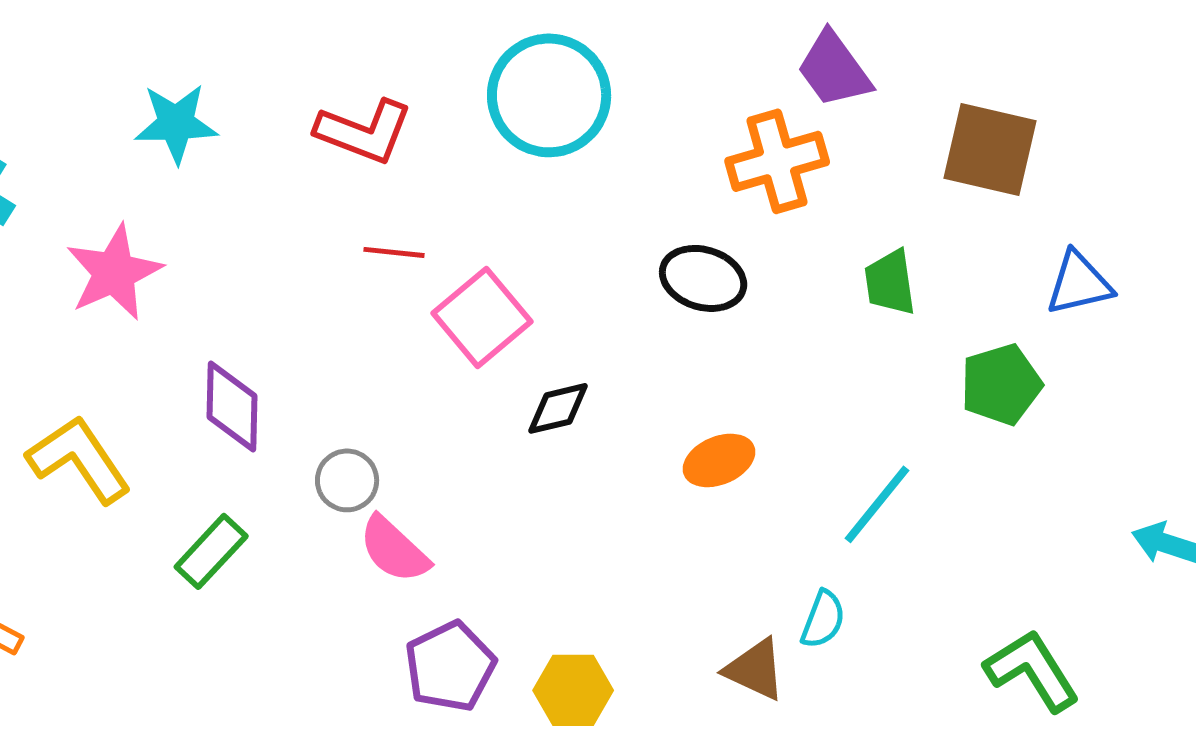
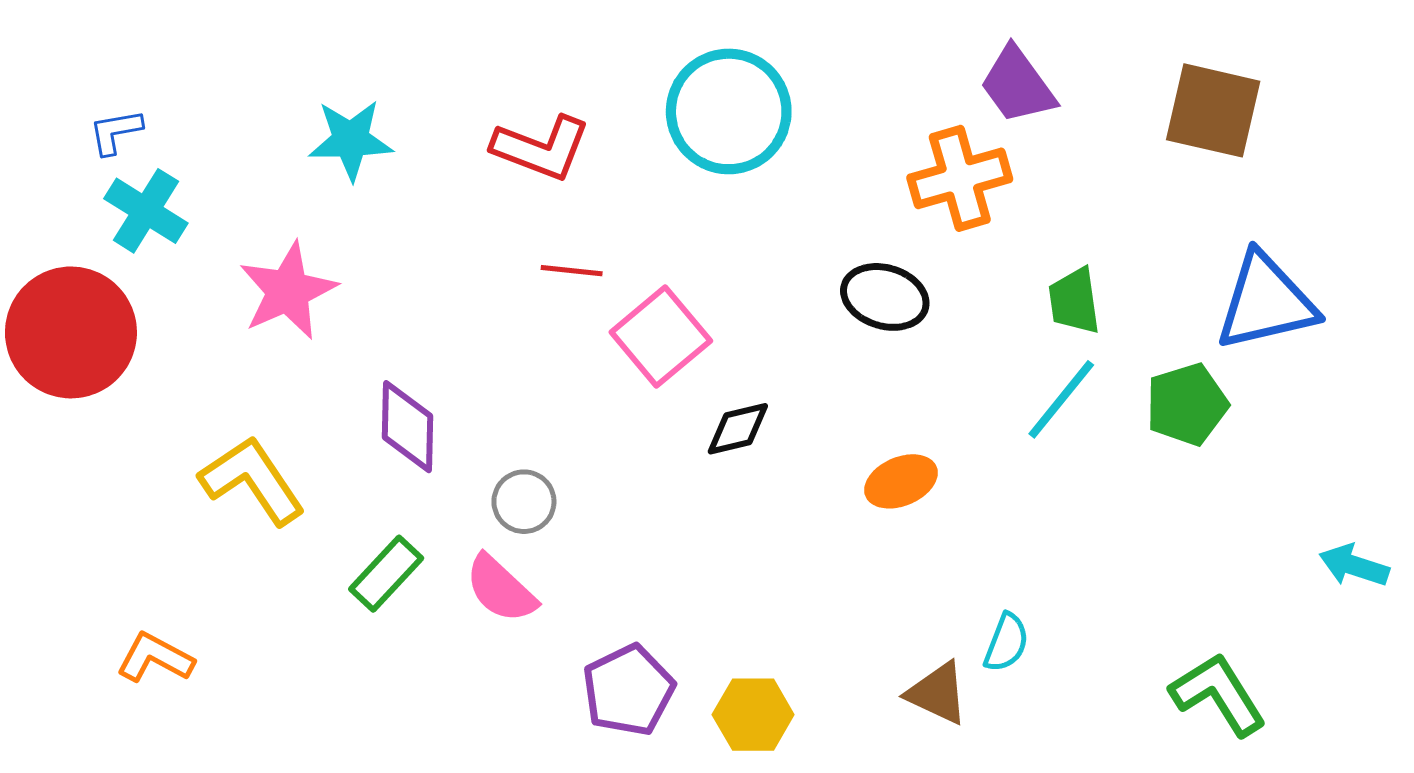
brown square: (990, 149) -> (1213, 110), moved
blue triangle: (1079, 283) -> (1266, 302), size x1.5
cyan line: (877, 504) -> (1061, 399), moved
pink semicircle: (394, 549) -> (501, 589), moved

